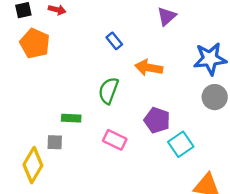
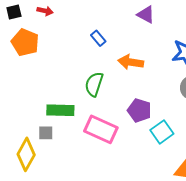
purple triangle: (167, 16) -> (146, 14), turned -48
green rectangle: (71, 118) -> (60, 110), size x1.5
pink rectangle: (115, 140) -> (101, 129), size x1.5

